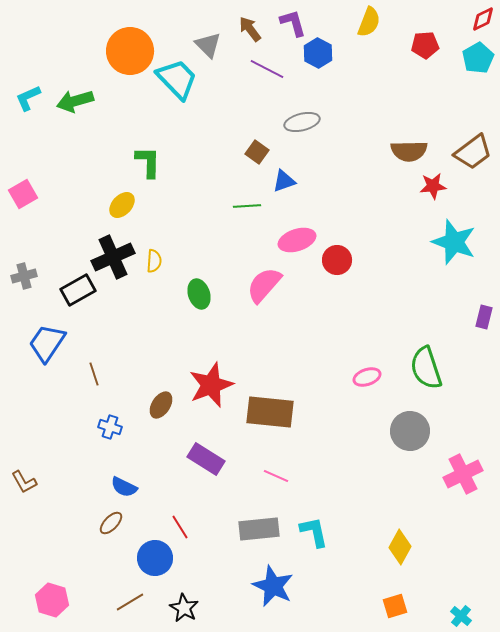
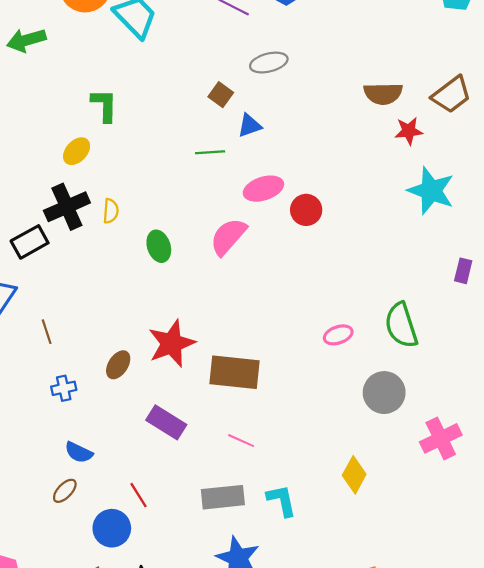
blue cross: (110, 427) -> (64, 388), turned -30
yellow diamond: (400, 547) -> (354, 475), moved

